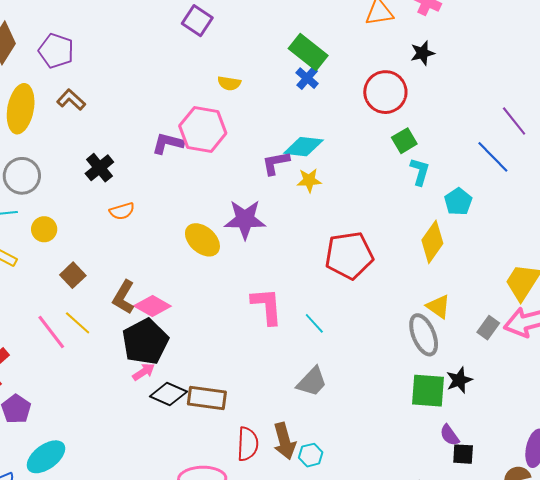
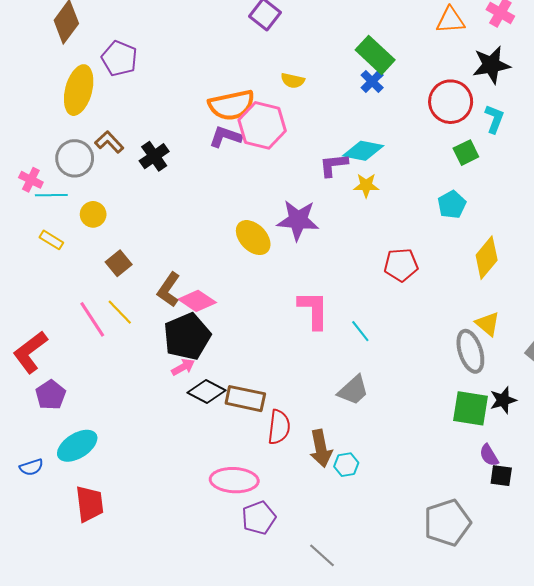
purple pentagon: (56, 51) -> (119, 58), moved
black star: (422, 53) -> (491, 65), size x1.5
brown L-shape: (71, 100) -> (109, 142), moved
cyan L-shape: (420, 172) -> (494, 119), moved
cyan pentagon: (458, 202) -> (452, 205), moved
orange semicircle: (122, 211) -> (232, 105), moved, size x1.8
red pentagon: (349, 255) -> (401, 265), size x0.7
red semicircle: (248, 444) -> (279, 427), moved

